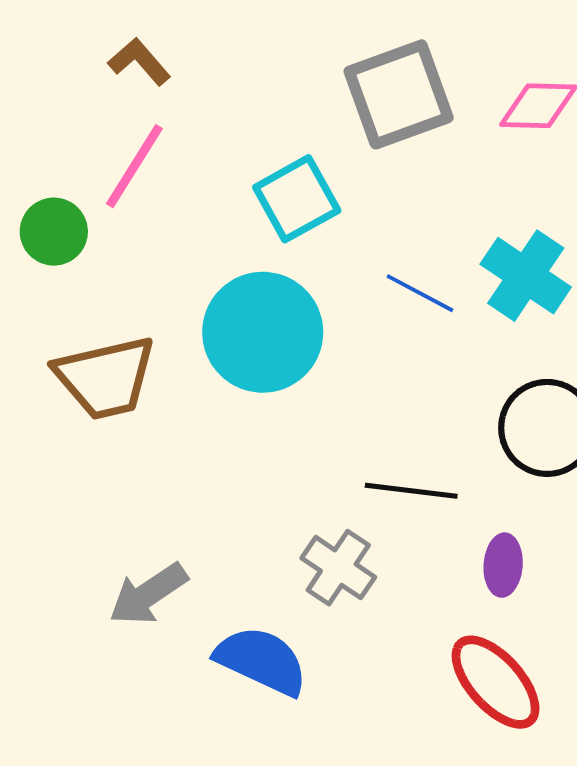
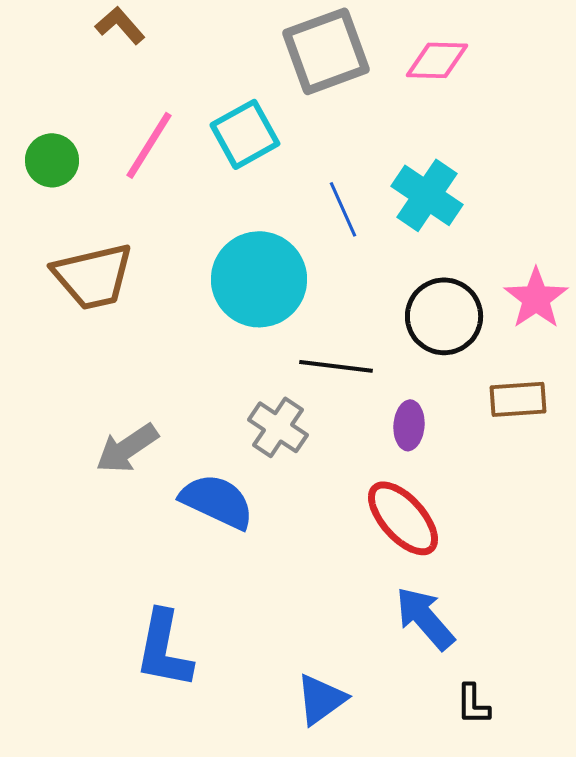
pink line: (134, 166) -> (149, 145), moved
blue line: (420, 293) -> (343, 209), turned 38
cyan circle: (263, 332) -> (259, 279), moved

